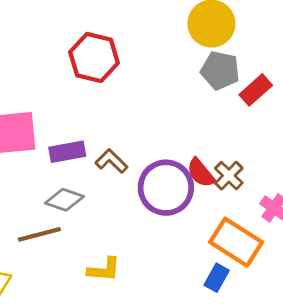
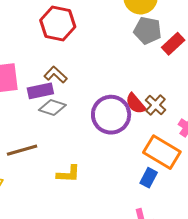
brown L-shape: (111, 161) -> (55, 75), moved
gray diamond: (64, 200) -> (52, 107), moved

